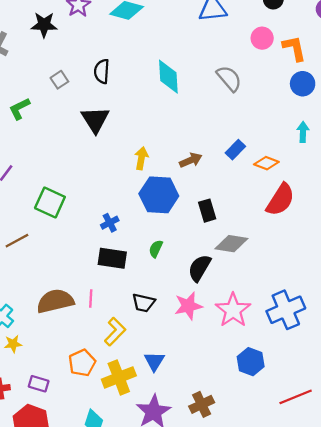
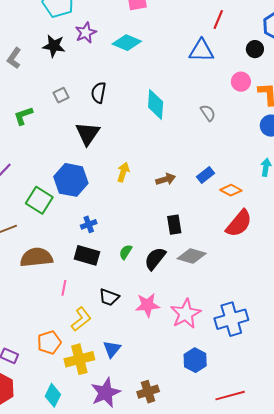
gray semicircle: (229, 78) -> (208, 113), size x0.7
blue hexagon: (159, 195) -> (71, 180), moved
black semicircle: (199, 268) -> (155, 259), moved
brown semicircle: (55, 301) -> (36, 257), moved

